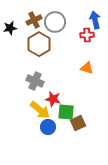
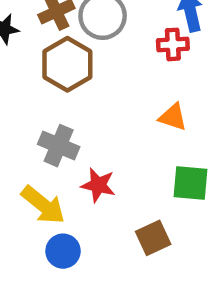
yellow arrow: (40, 110) -> (43, 205), moved
green square: (66, 112) -> (190, 183), moved
blue circle: (48, 127) -> (63, 251), moved

